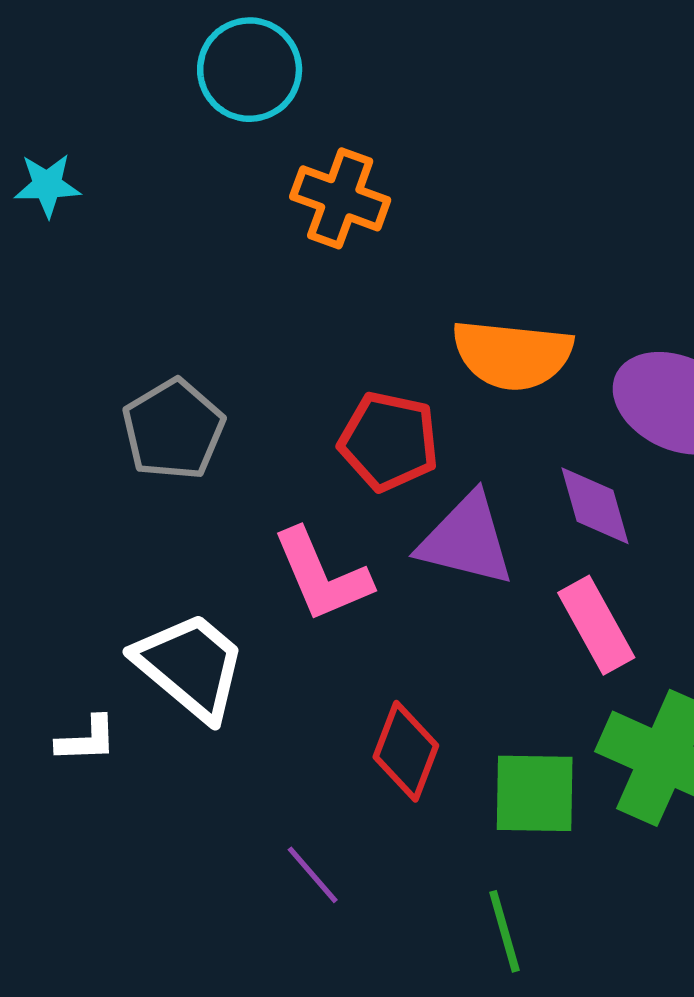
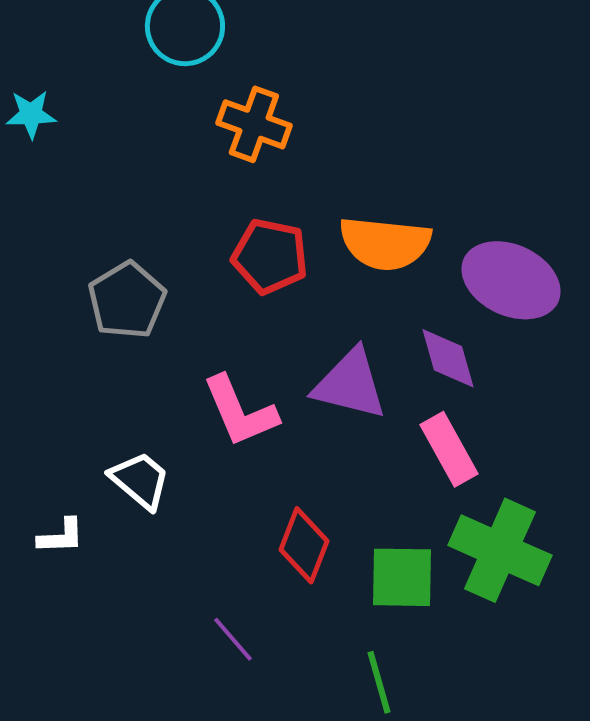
red pentagon: (389, 441) -> (270, 256), moved
white trapezoid: (190, 666) -> (140, 480), size x0.7

